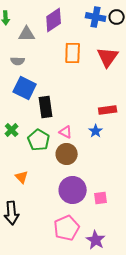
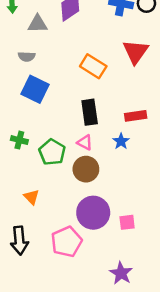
orange rectangle: (73, 53) -> (93, 66), moved, turned -60
black rectangle: (46, 107) -> (90, 112), moved
green cross: (12, 130) -> (19, 140), turned -32
pink pentagon: (67, 228) -> (67, 242), moved

